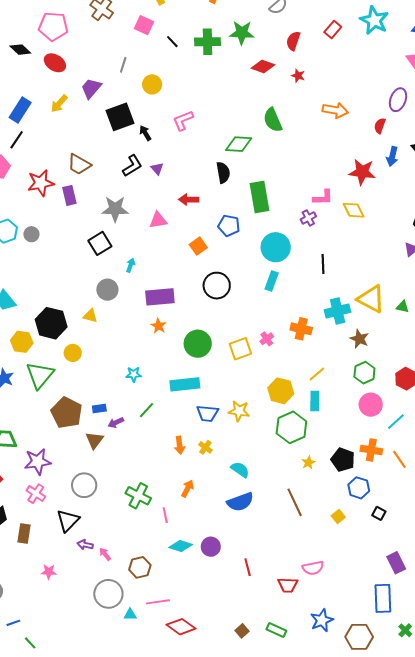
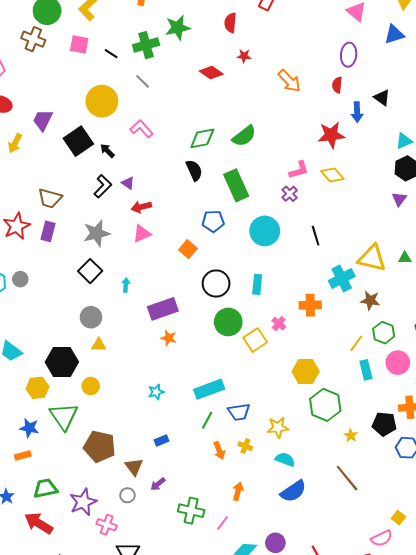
gray line: (123, 65) -> (143, 81), moved, turned -49
red diamond: (263, 66) -> (211, 73), moved, turned 30
yellow circle: (152, 84) -> (102, 101), size x1.6
orange arrow: (335, 110) -> (289, 81), turned 50
pink L-shape: (183, 120) -> (141, 129), turned 85
green semicircle: (273, 120) -> (244, 136), moved, turned -90
purple rectangle: (69, 195) -> (48, 231), turned 42
red arrow: (189, 200) -> (141, 207), moved
cyan rectangle: (272, 281) -> (257, 284), moved
gray circle: (107, 290) -> (91, 317), moved
green circle: (198, 344) -> (228, 322), moved
yellow line: (317, 374) -> (356, 343), moved
cyan rectangle: (315, 401) -> (366, 370), moved
blue rectangle: (99, 408) -> (161, 441), moved
green line: (146, 410) -> (207, 420), moved
yellow star: (239, 411) -> (278, 427), moved
purple arrow: (116, 423) -> (158, 484), moved
gray circle: (84, 485) -> (127, 495), moved, size x0.6
pink cross: (36, 494) -> (107, 525), moved
pink line: (165, 515) -> (222, 523), turned 63
yellow square: (338, 517) -> (398, 518), moved

